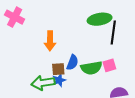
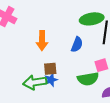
blue semicircle: (72, 62) -> (77, 45), moved
green semicircle: (91, 68) -> (88, 79), moved

